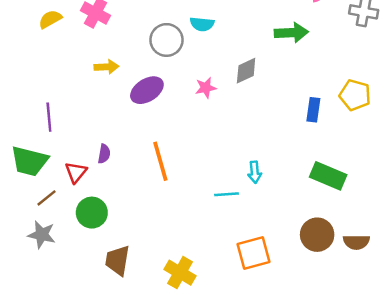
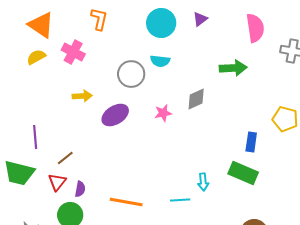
blue rectangle: (313, 110) -> (251, 142), moved
purple semicircle: (104, 154) -> (80, 189), moved
orange line: (160, 161) -> (126, 202), moved, turned -64
green rectangle: (328, 176) -> (243, 173), moved
brown line: (47, 198) -> (65, 158), moved

